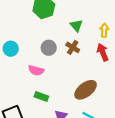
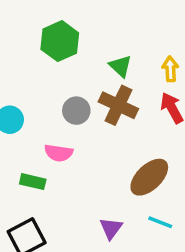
brown cross: (73, 47) -> (118, 105), size x1.5
green rectangle: (41, 97) -> (33, 182), moved

